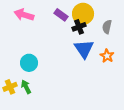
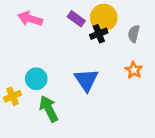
blue triangle: (84, 49) -> (86, 80), moved
yellow cross: (10, 87) -> (12, 96), moved
green arrow: (26, 87) -> (49, 109), moved, size x1.5

